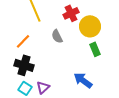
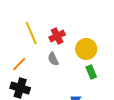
red cross: (71, 13) -> (57, 36), moved

